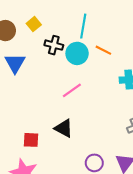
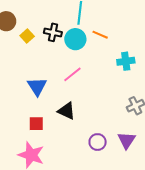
yellow square: (34, 24) -> (27, 36), moved
blue triangle: (15, 63) -> (37, 87), moved

